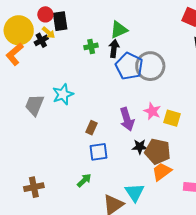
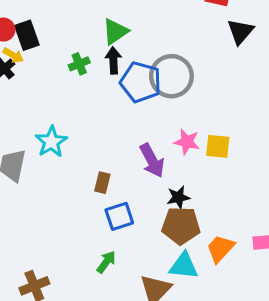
brown pentagon: (158, 151) -> (181, 226), moved
orange trapezoid: (162, 172) -> (220, 249), moved
cyan triangle: (135, 193) -> (184, 266), turned -40

